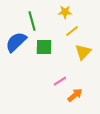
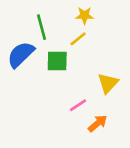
yellow line: (72, 31) -> (78, 39), moved
yellow triangle: (83, 52) -> (108, 83), moved

